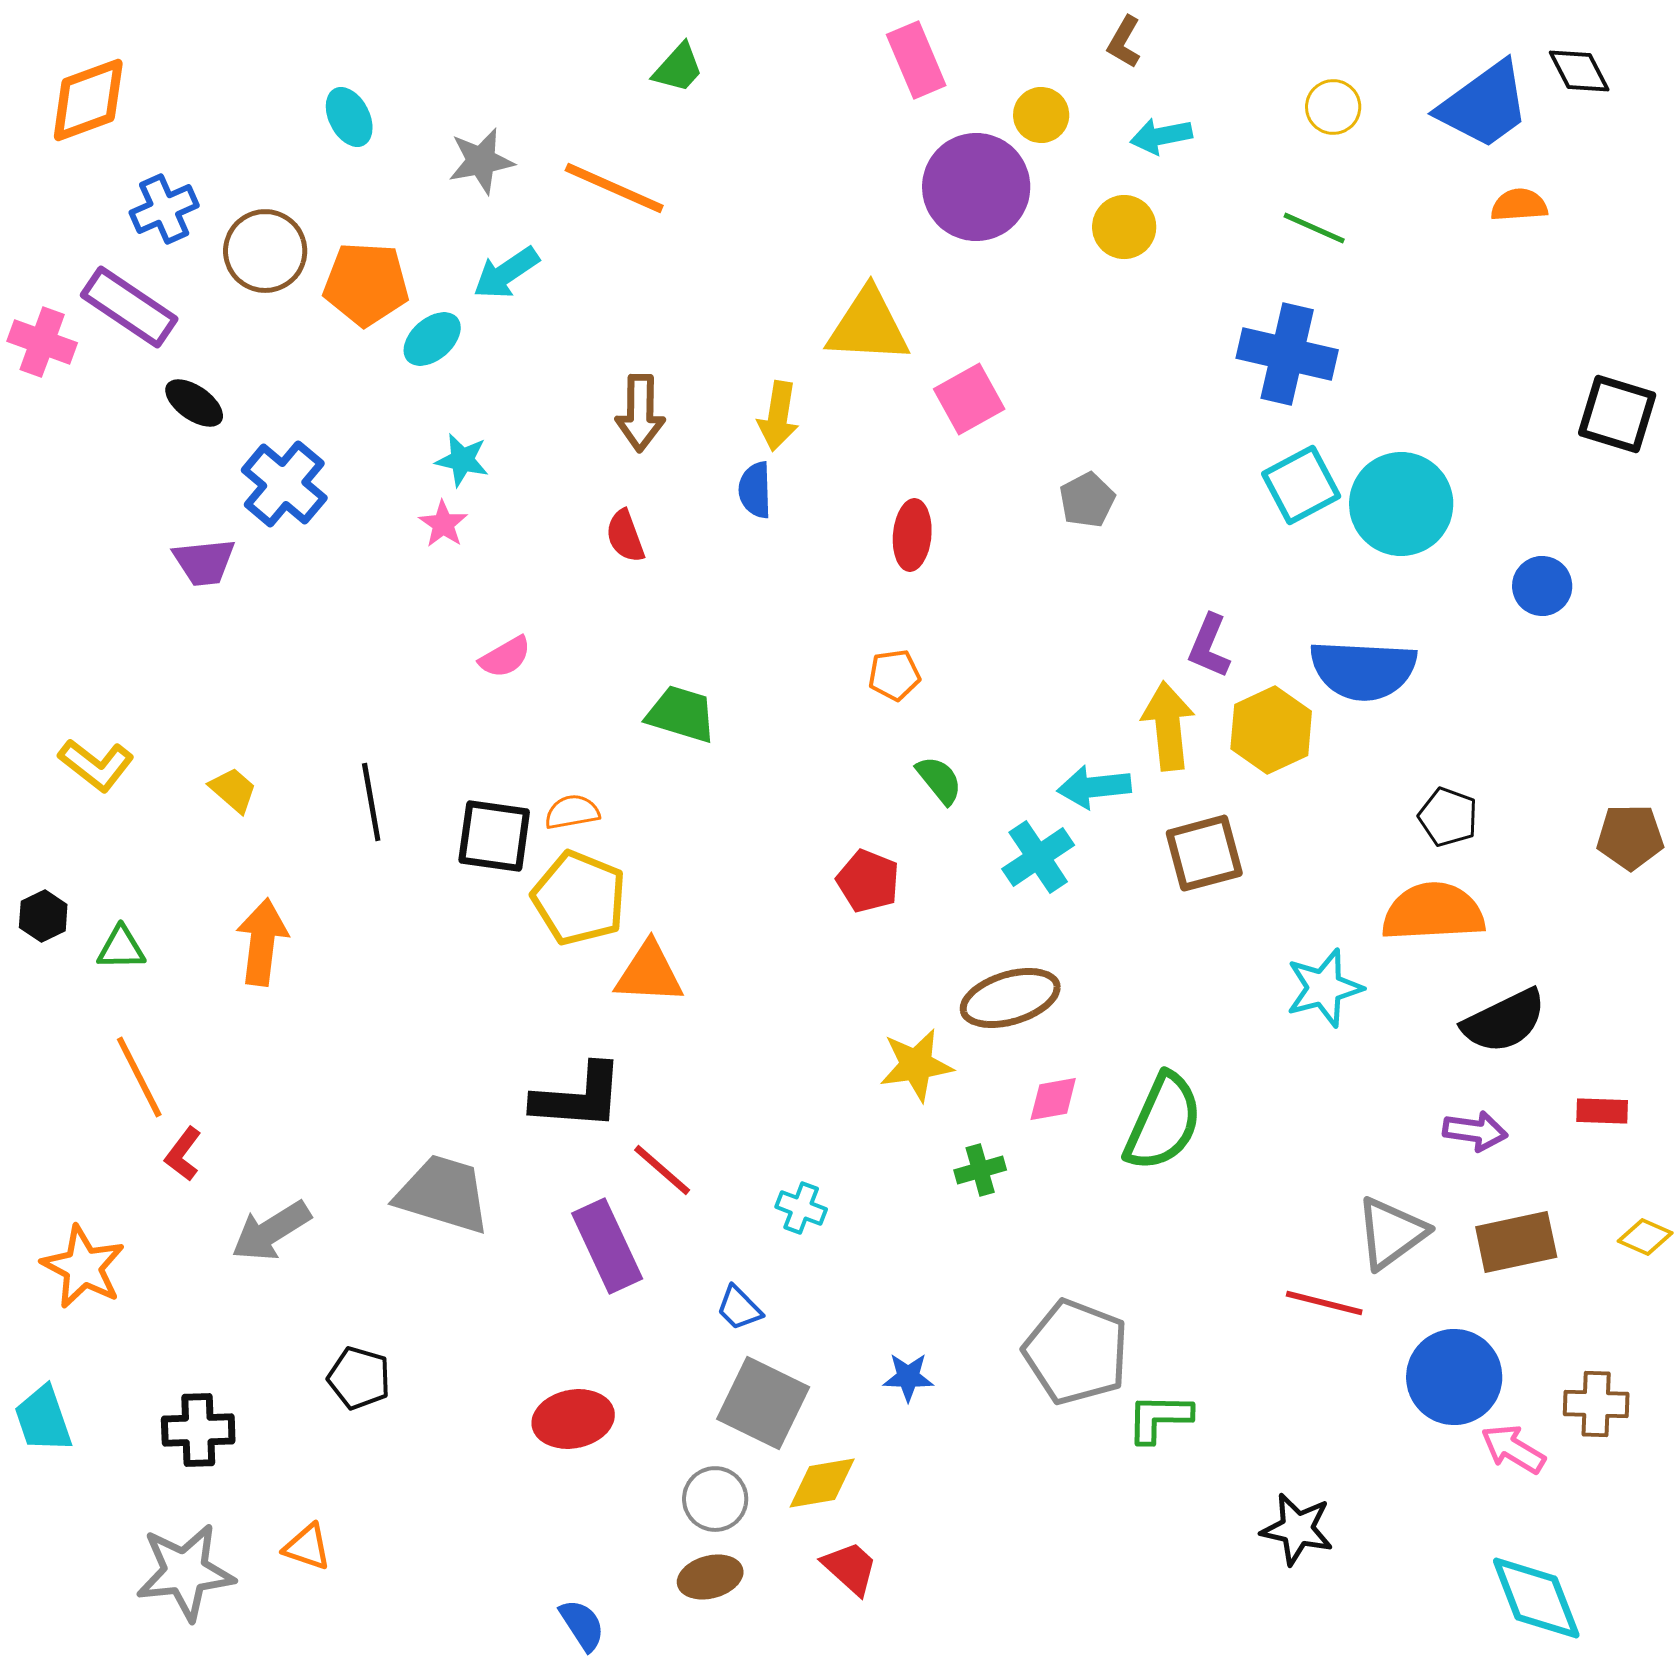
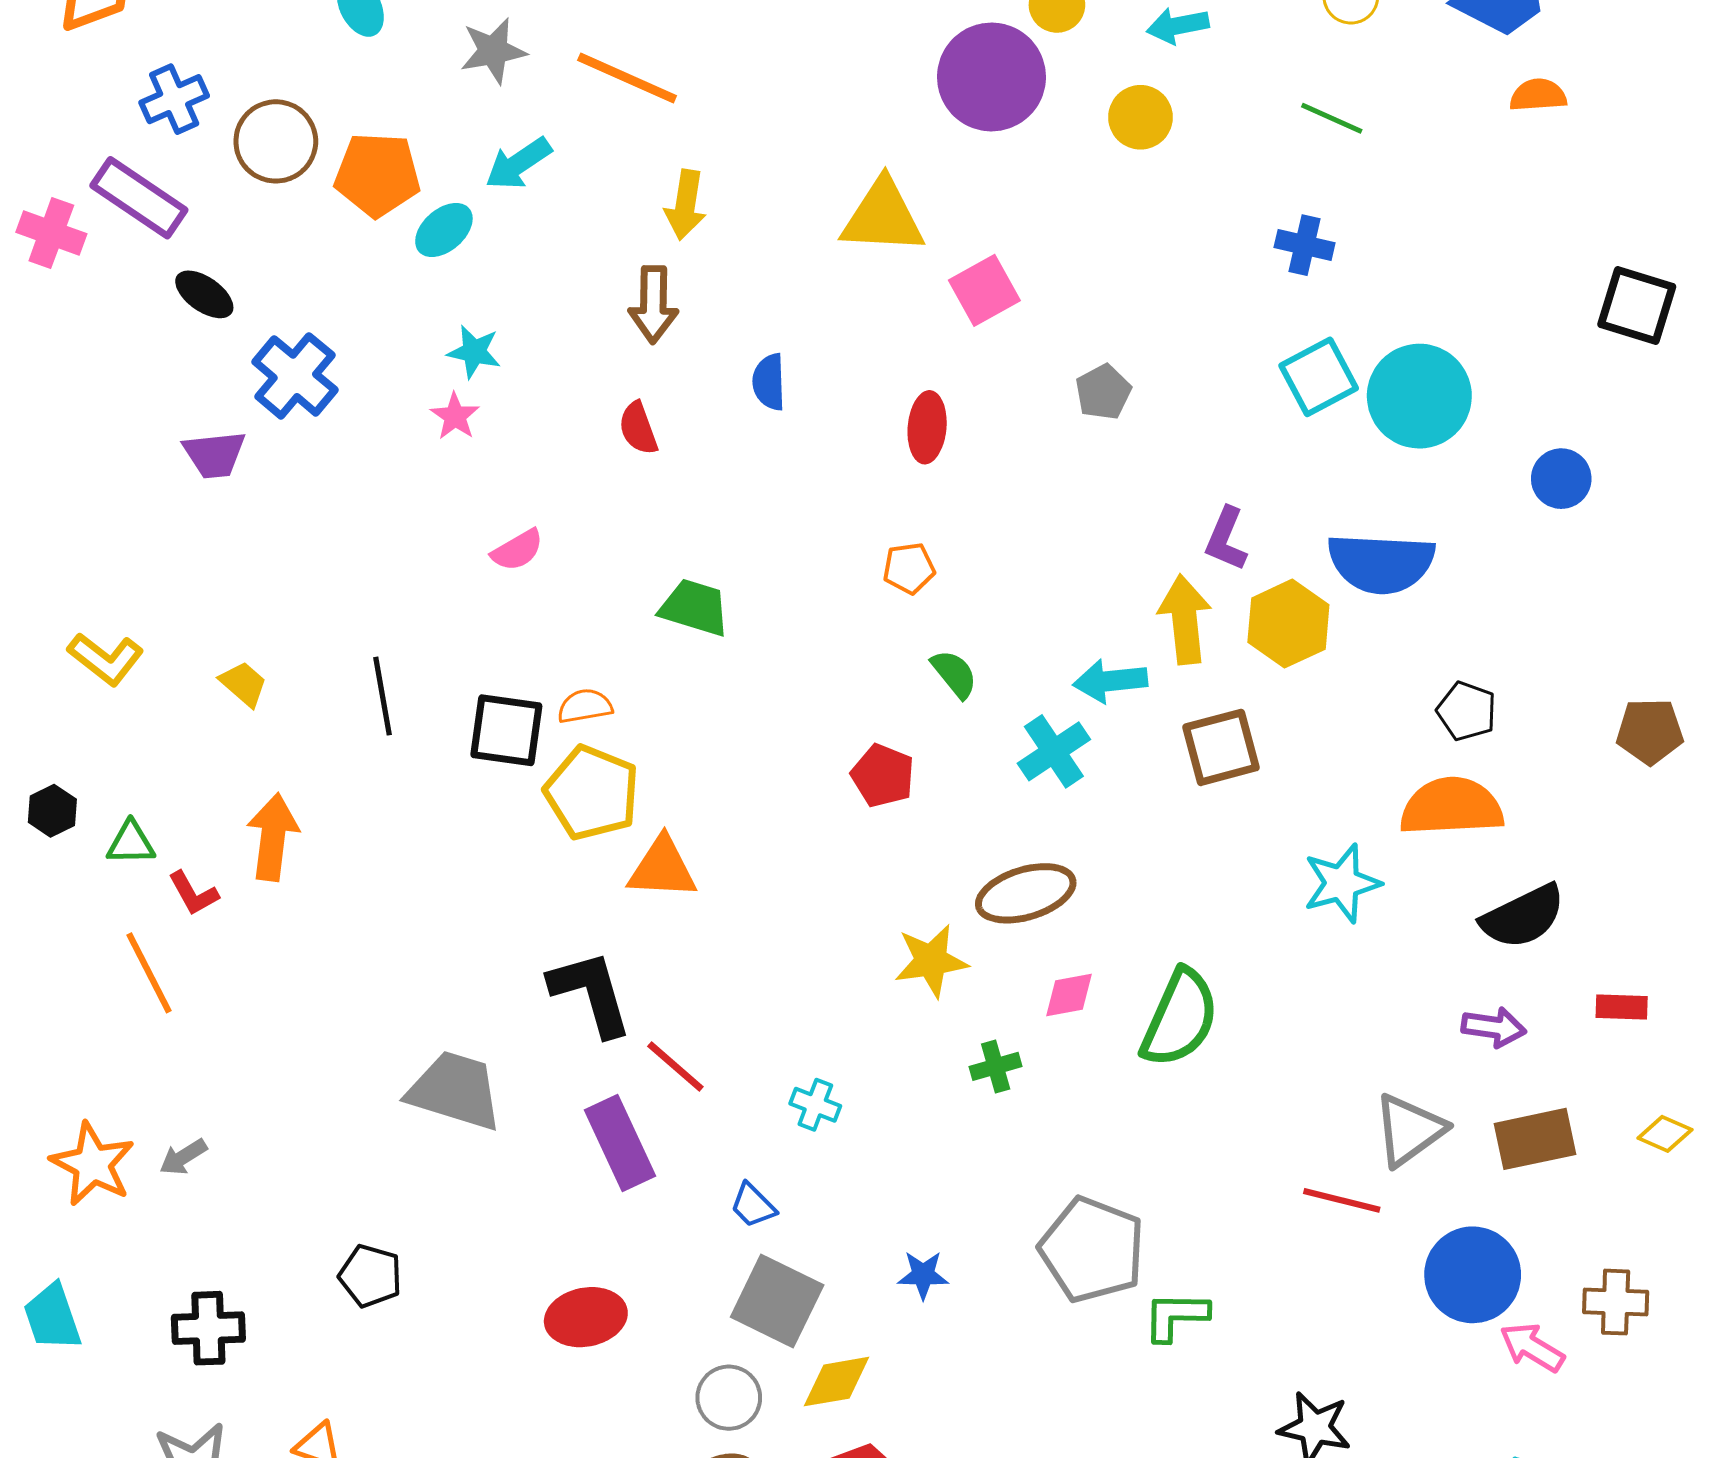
blue cross: (1287, 354) -> (1305, 245), size x0.6
yellow arrow: (778, 416) -> (685, 205), moved
black L-shape: (578, 1097) -> (591, 993), turned -110
red L-shape: (183, 1154) -> (193, 893), moved, turned -66
gray arrow: (271, 1231) -> (183, 1157), moved, size x0.6

